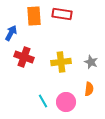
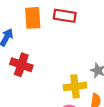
yellow cross: (61, 62) -> (75, 86), moved

